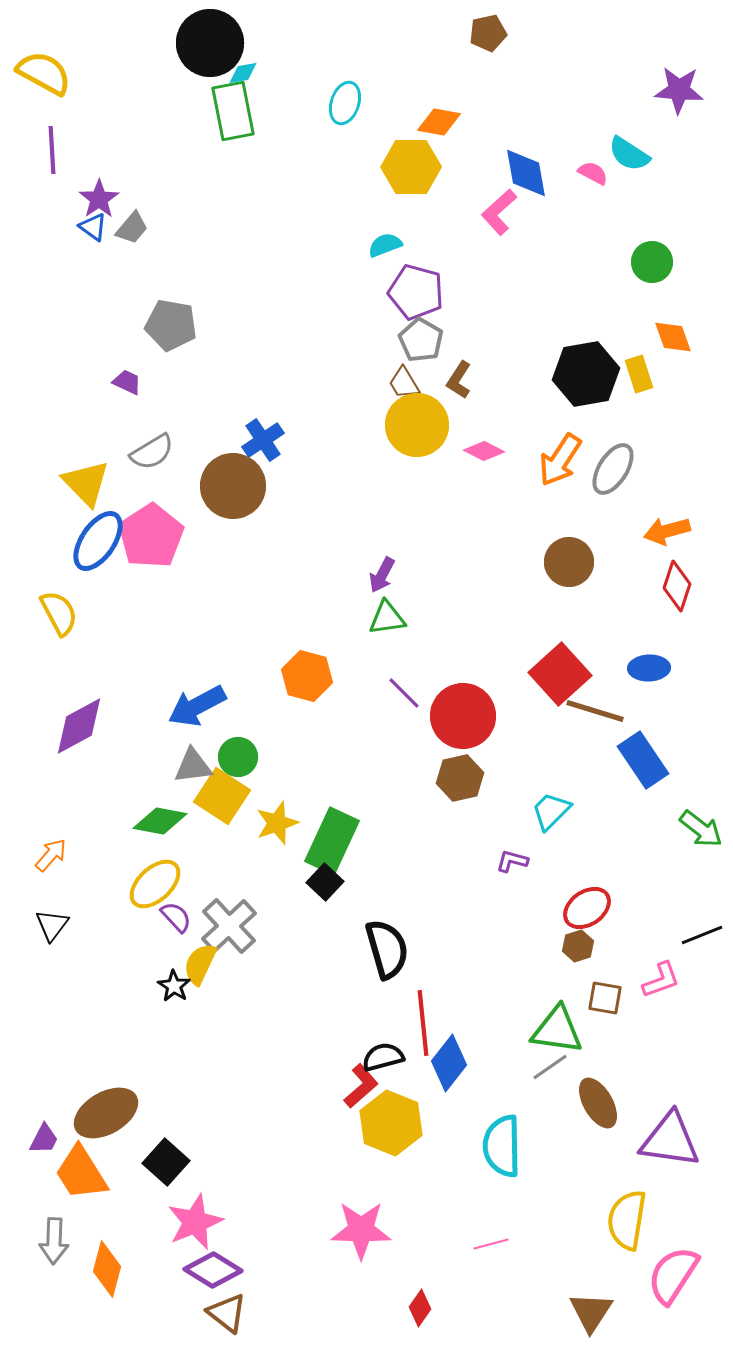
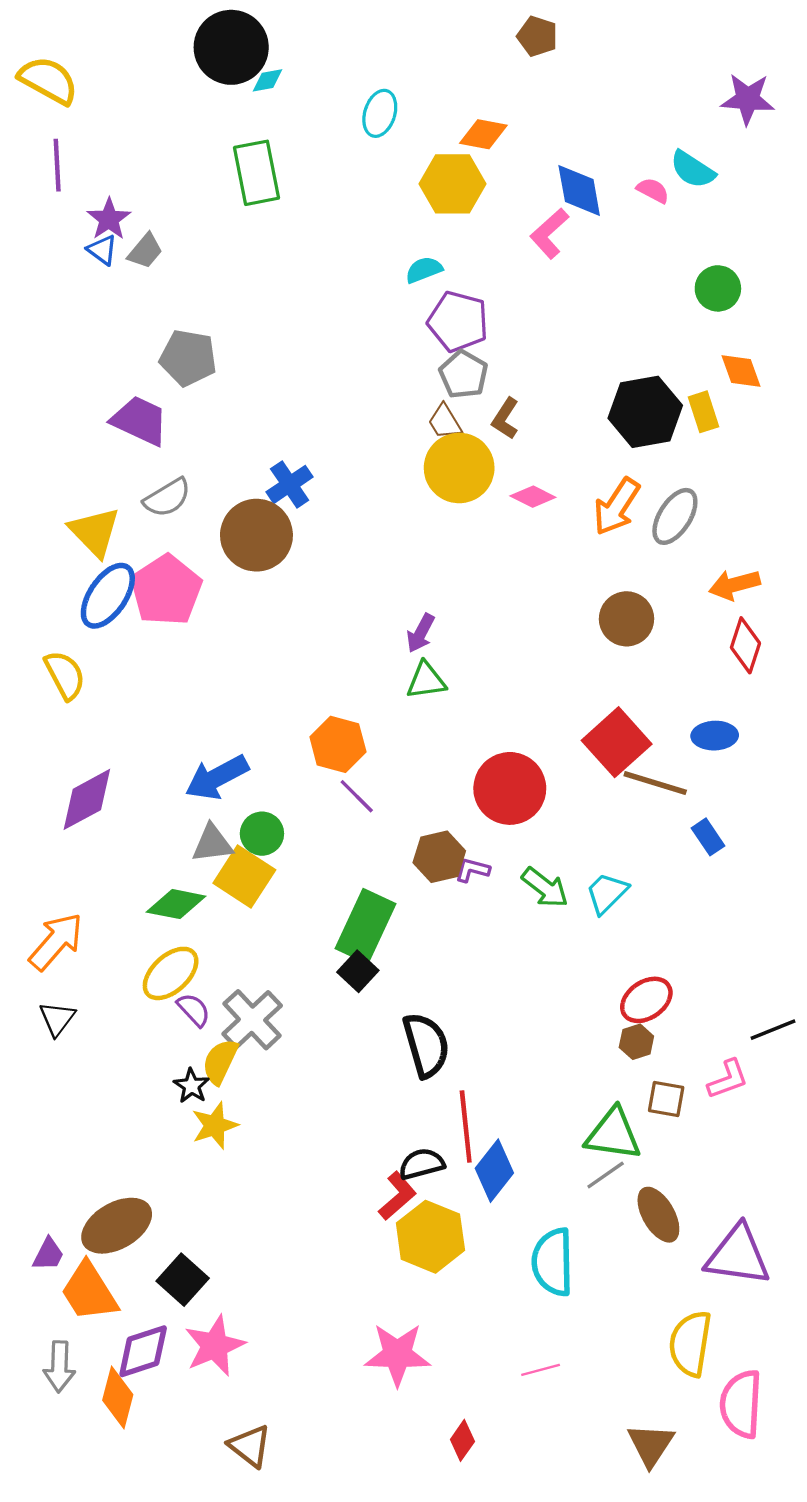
brown pentagon: (488, 33) -> (537, 36), turned 30
green rectangle: (233, 111) -> (256, 173), moved
purple trapezoid: (127, 382) -> (140, 421), size x1.8
purple line: (404, 693) -> (357, 796), moved
blue rectangle: (643, 760) -> (708, 837), size x0.6
brown hexagon: (460, 778) -> (439, 857), moved
yellow star: (277, 823) -> (215, 1125), moved
green arrow: (701, 829) -> (545, 888), moved
orange arrow: (51, 855) -> (56, 942), size x1.6
purple L-shape: (512, 861) -> (472, 870), moved
purple diamond: (213, 1270) -> (143, 1351), moved, turned -50
pink semicircle: (673, 1275) -> (741, 1404), turned -30

